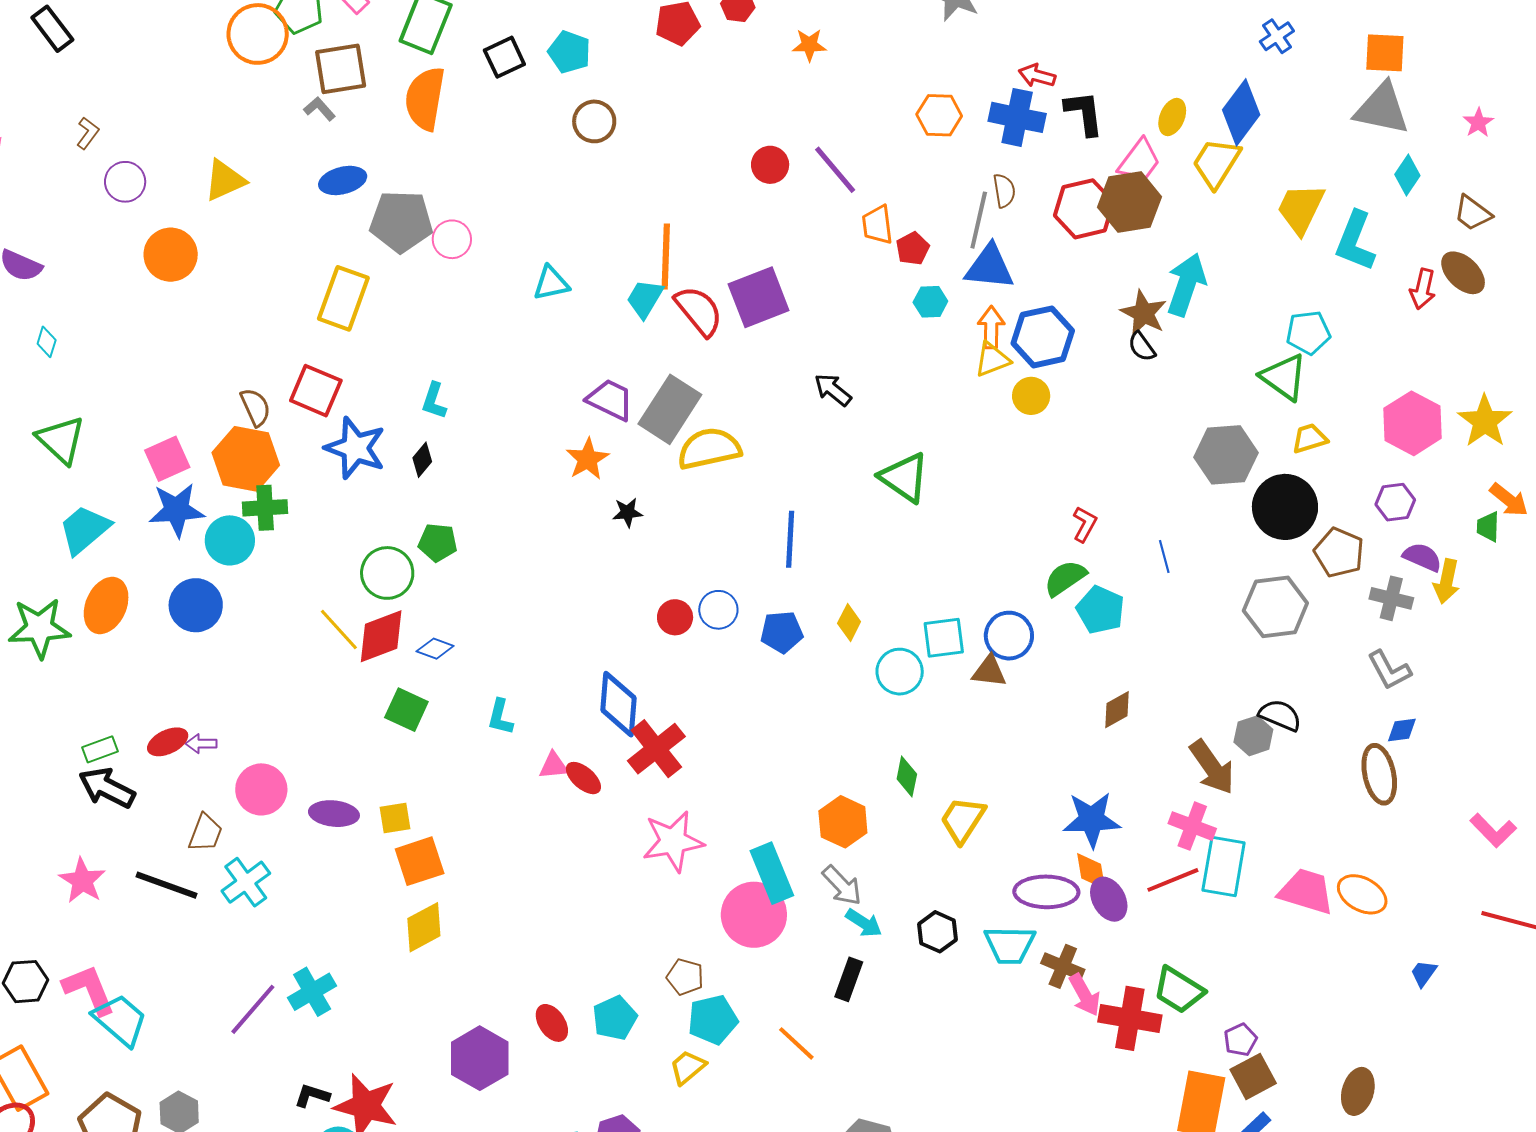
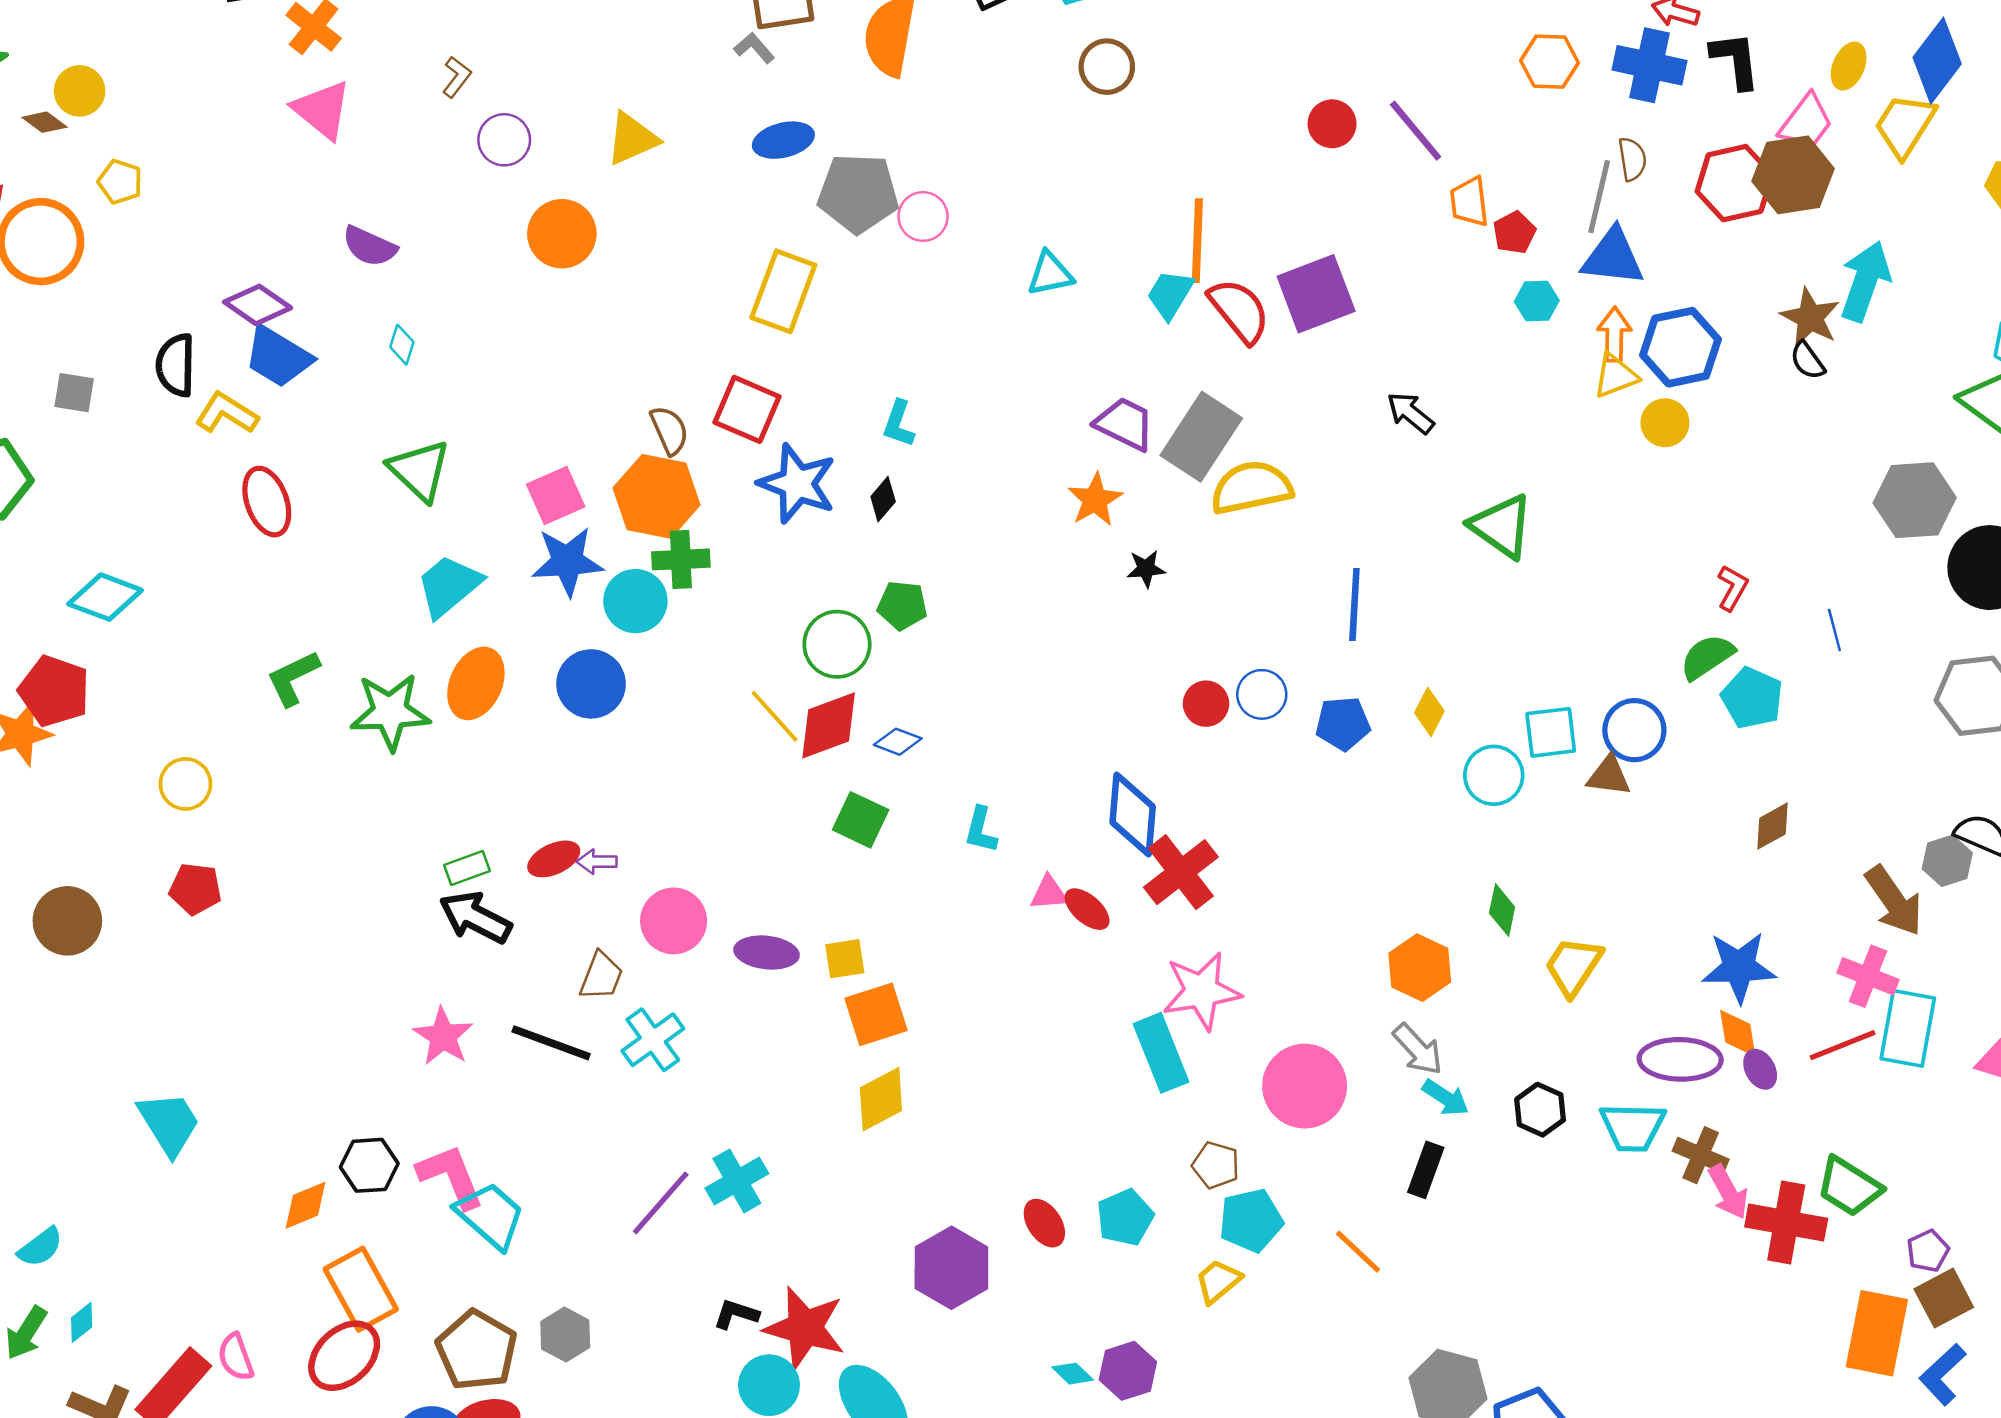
cyan rectangle: (772, 873) -> (1161, 1053), moved
purple ellipse: (1109, 899) -> (1760, 1069), size x0.7

